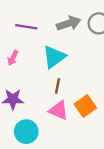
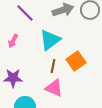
purple line: (26, 27) -> (25, 13), turned 36
orange square: (85, 106) -> (76, 61), moved

